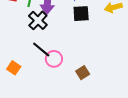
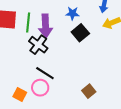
black square: (81, 14) -> (80, 33), turned -30
pink circle: (54, 59) -> (40, 88), moved

